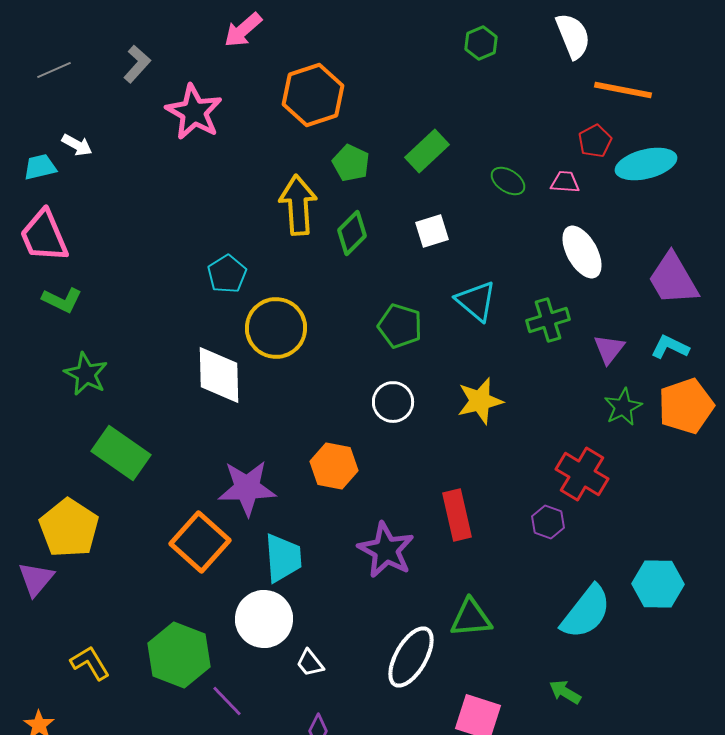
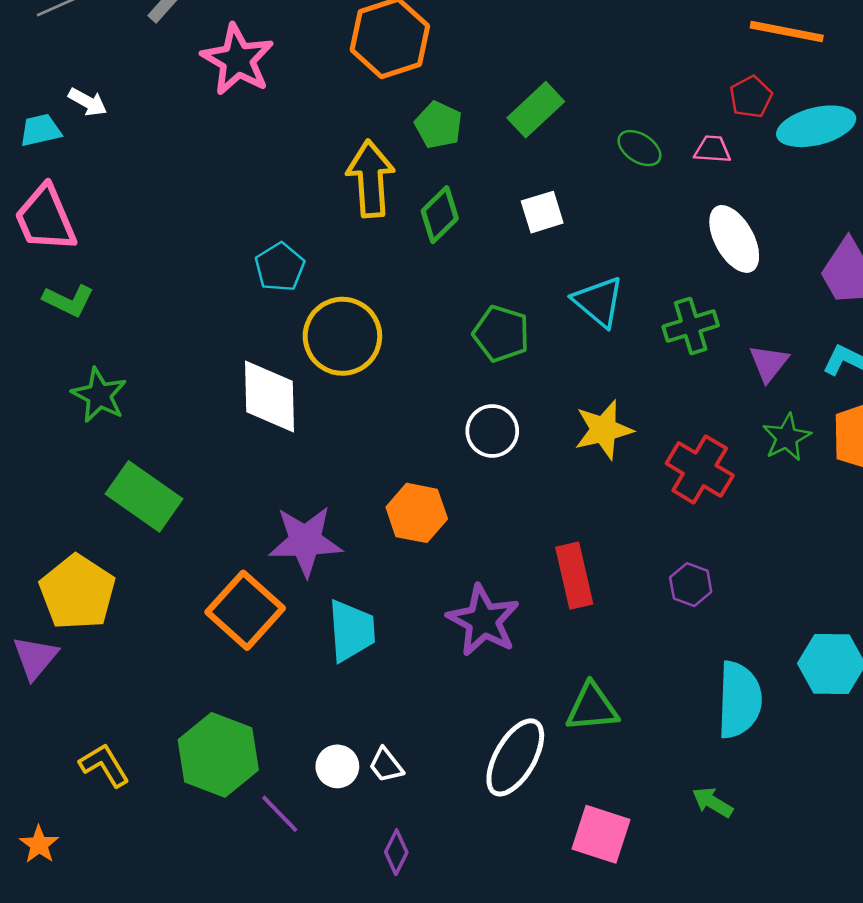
red cross: (582, 474) -> (700, 469), moved
cyan semicircle: (586, 612) -> (739, 700), turned -36
white circle: (264, 619) -> (337, 766), moved, size x0.6

